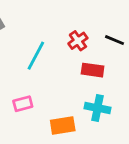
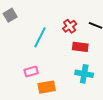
orange rectangle: (63, 126) -> (47, 87), moved

